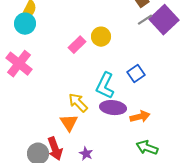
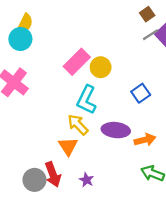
yellow circle: (101, 37) -> (101, 67), moved
pink rectangle: (77, 45) -> (77, 62), size x1.4
cyan L-shape: (105, 86) -> (87, 100), moved

